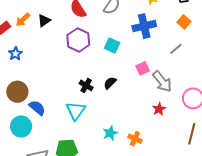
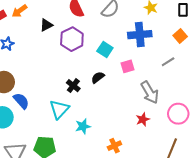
black triangle: (44, 21) -> (46, 25), moved
pink square: (143, 68) -> (127, 66), moved
black semicircle: (110, 83) -> (98, 77), moved
cyan star: (110, 133) -> (83, 126), moved
orange cross: (135, 139) -> (114, 146), turned 32

